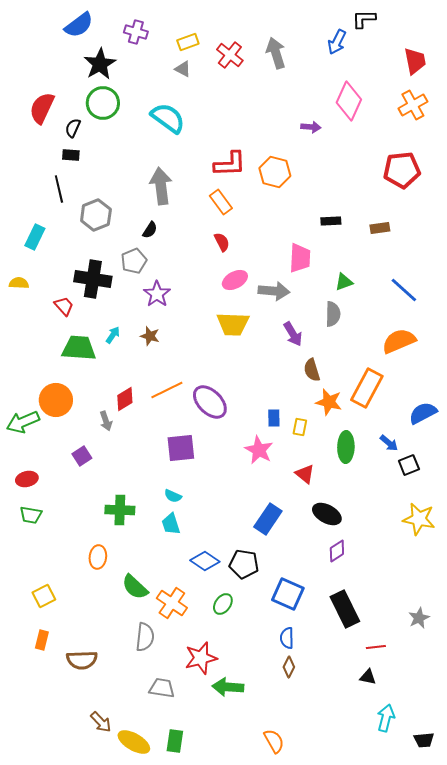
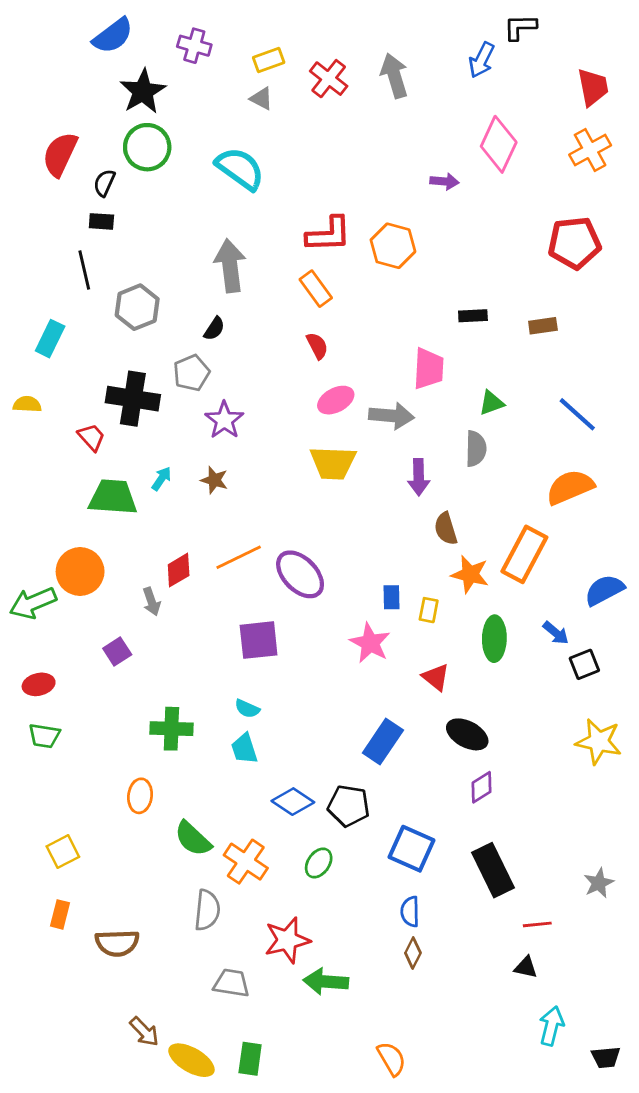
purple arrow: (293, 334) -> (419, 477), turned 30

